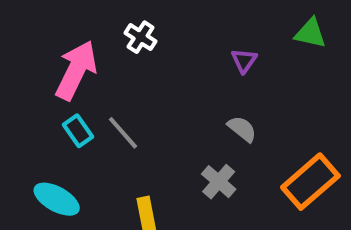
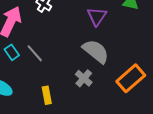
purple triangle: (244, 61) -> (97, 16), size x1.5
gray semicircle: (242, 129) -> (96, 51), size x1.8

